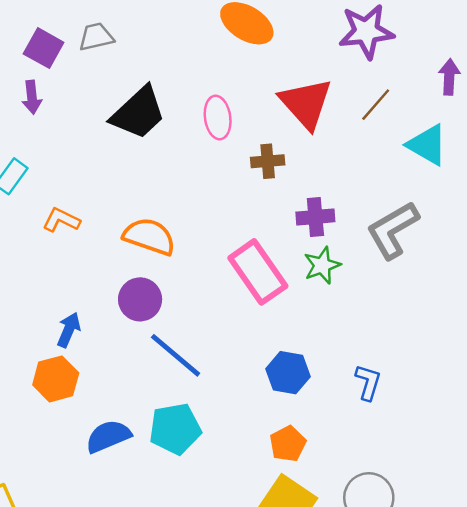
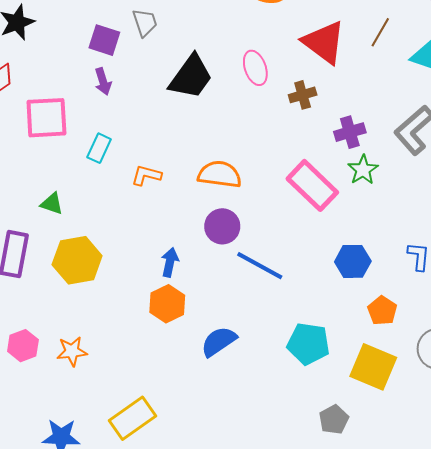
gray trapezoid: (96, 37) -> (145, 23), turned 96
cyan pentagon: (175, 429) -> (308, 344), moved, turned 30
orange pentagon: (288, 444) -> (382, 311), moved

